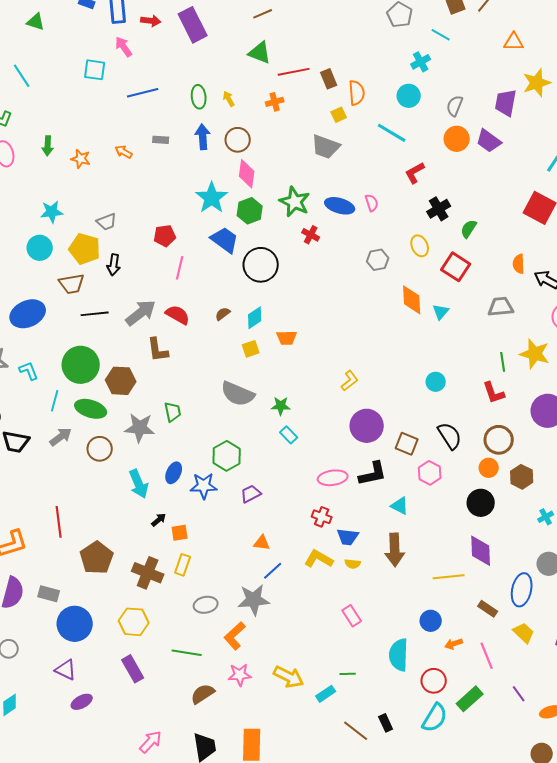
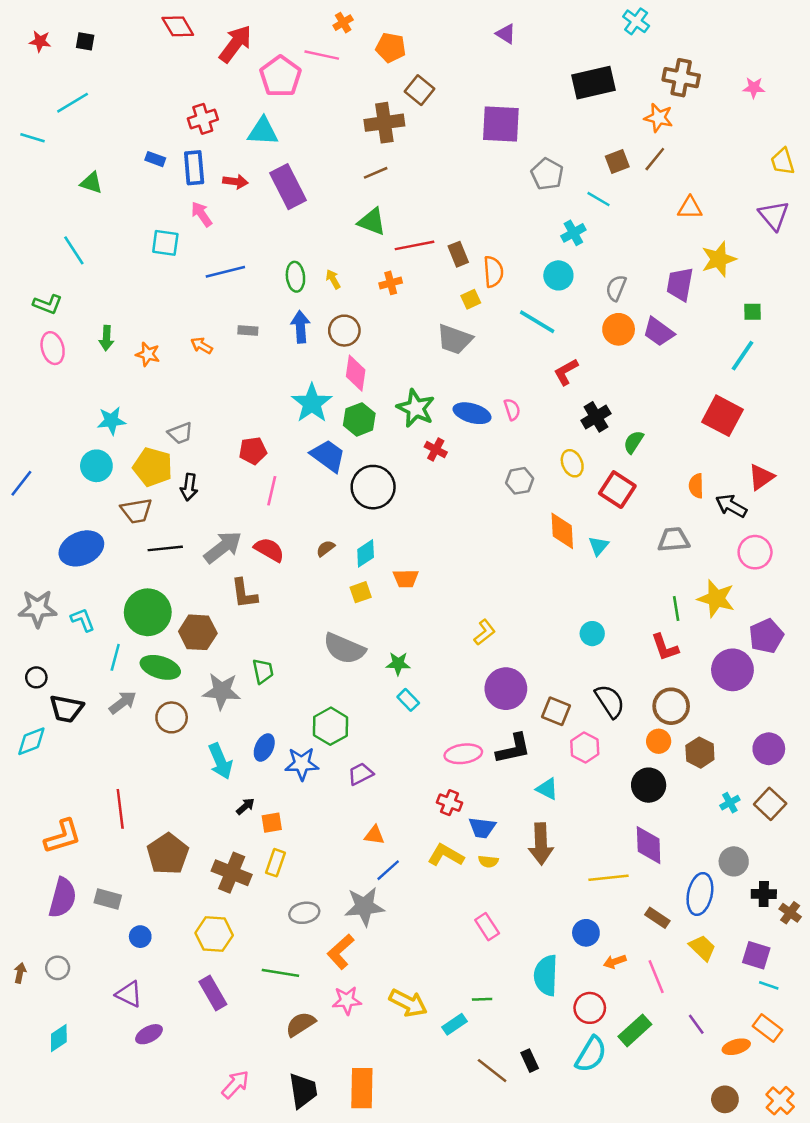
blue circle: (75, 624) -> (140, 937), size x0.5

